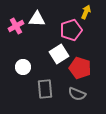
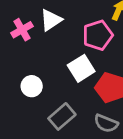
white triangle: (37, 19) -> (51, 20), turned -36
gray rectangle: (45, 89) -> (62, 116), turned 54

